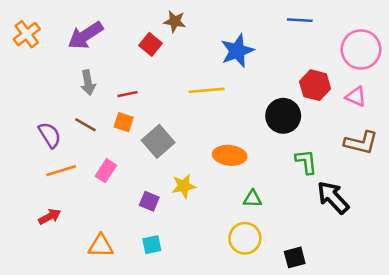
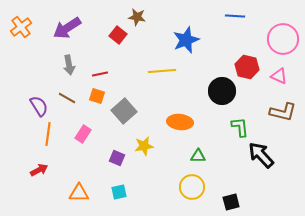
orange line: (61, 171) -> (48, 134), turned -65

